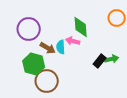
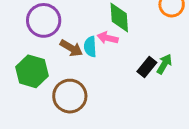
green arrow: (112, 59) -> (164, 64), turned -48
green hexagon: (34, 64) -> (32, 71), moved

